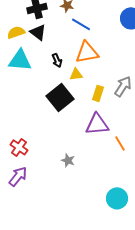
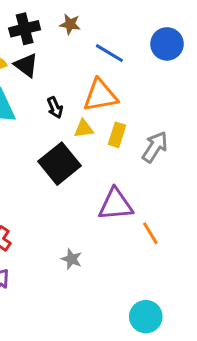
blue line: (81, 24) -> (109, 53), moved
yellow rectangle: (98, 93) -> (117, 135), moved

